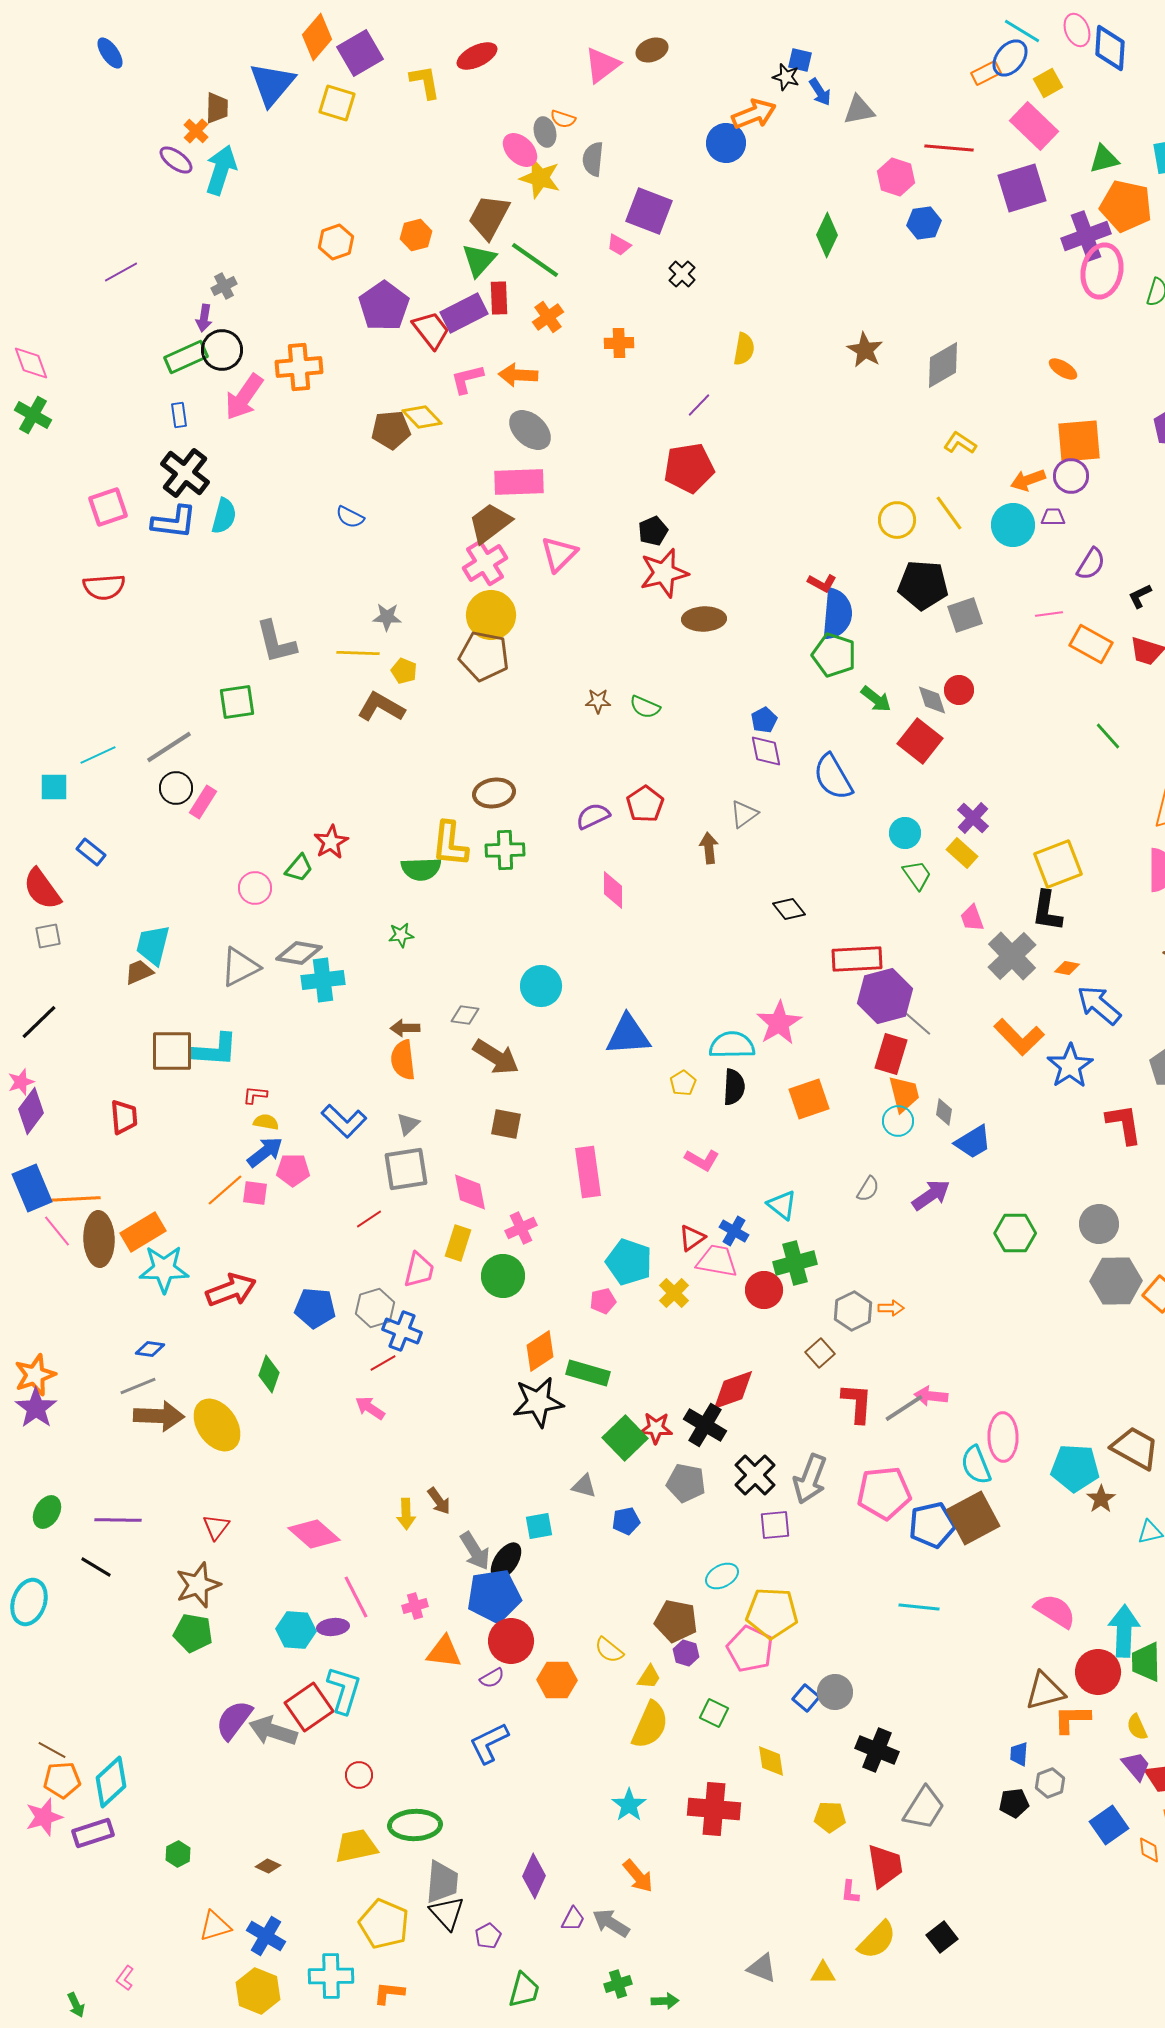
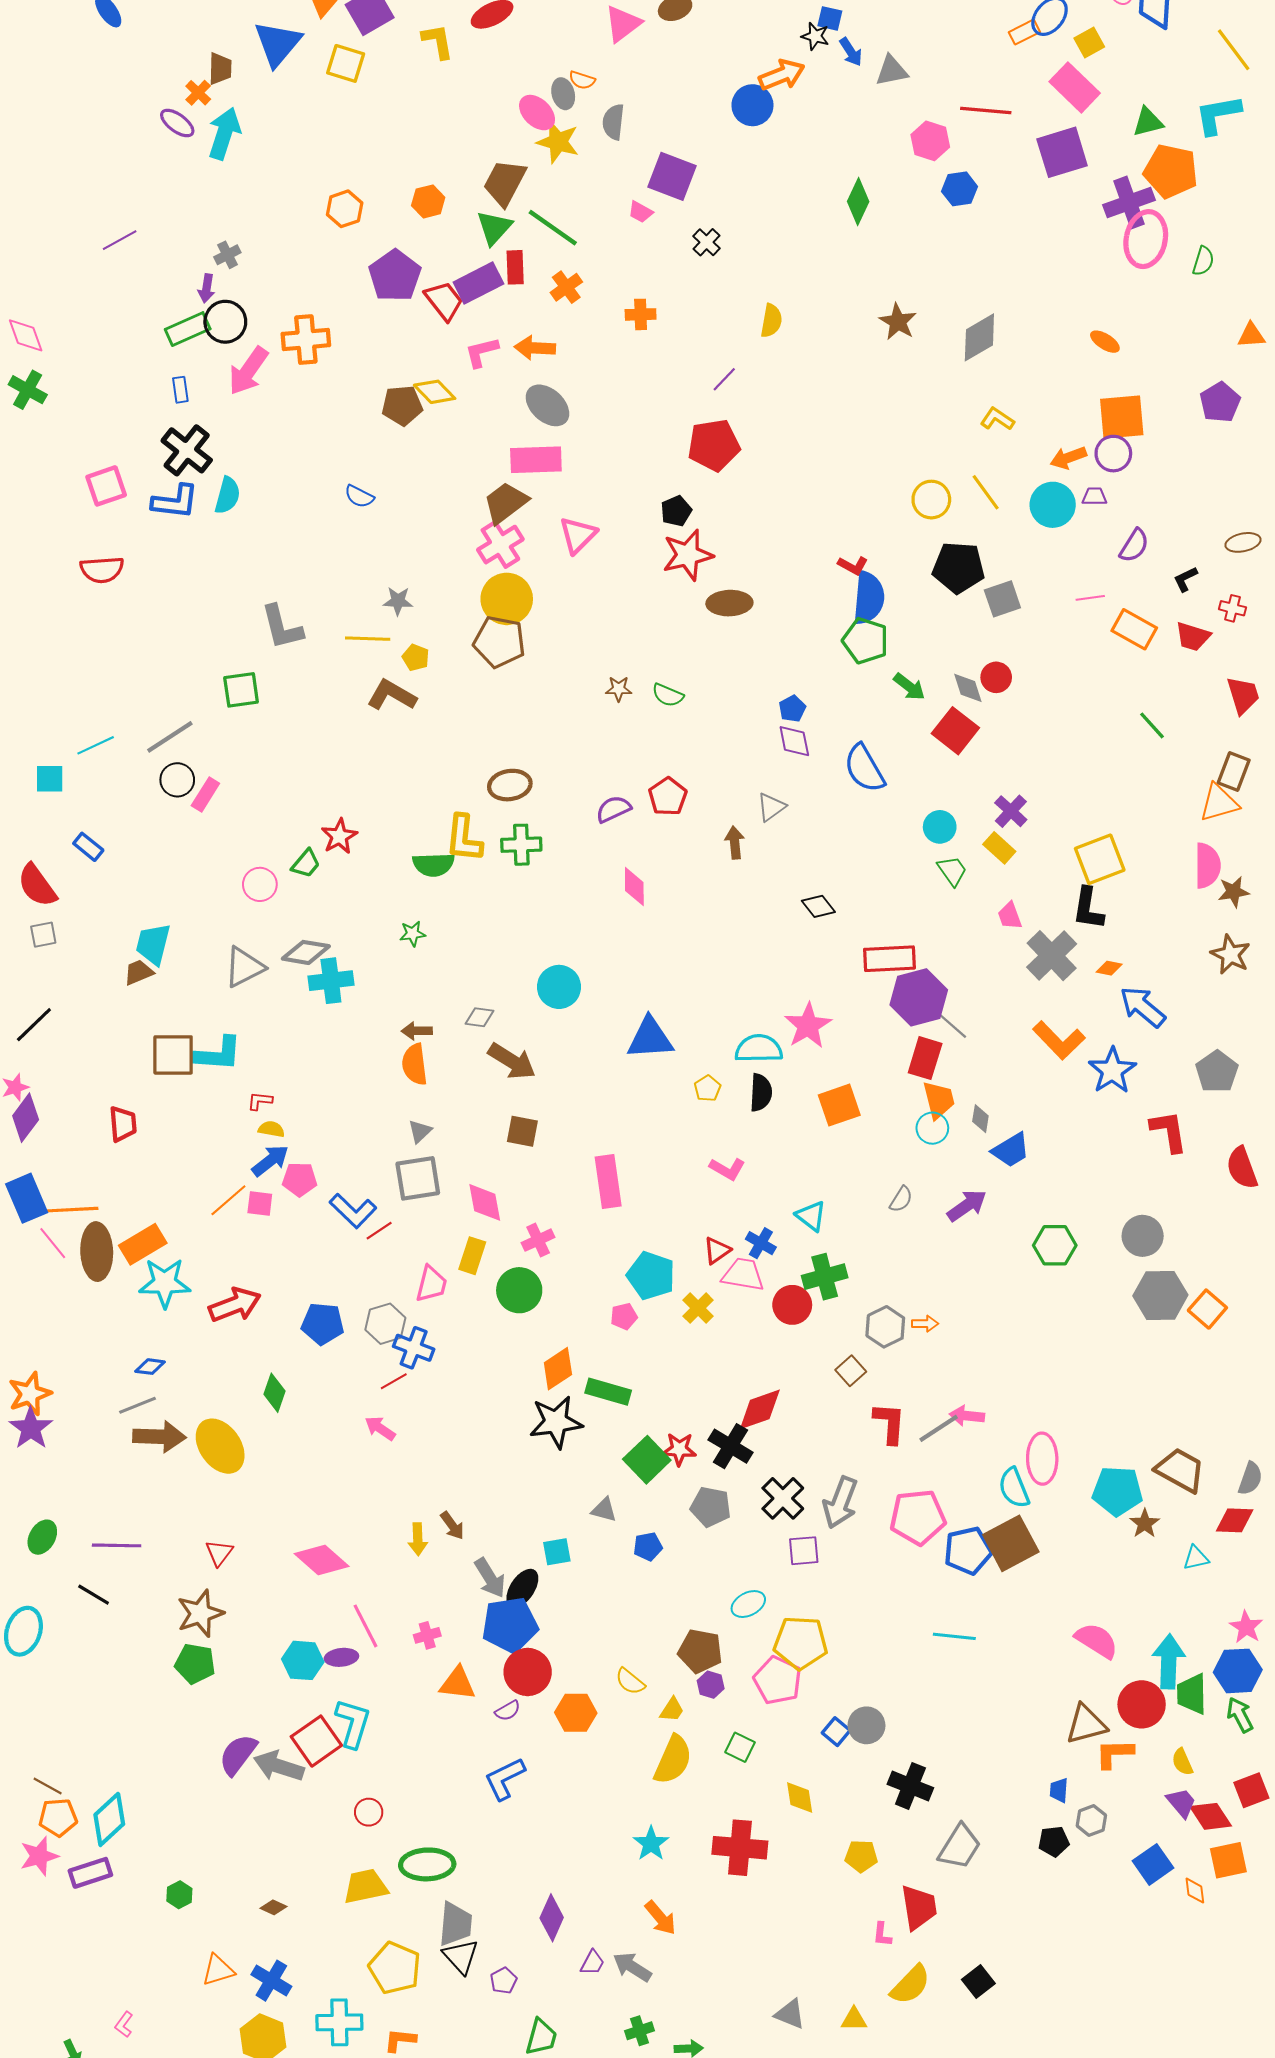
blue L-shape: (344, 1121) -> (353, 1211), moved

